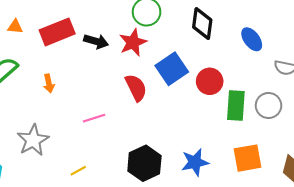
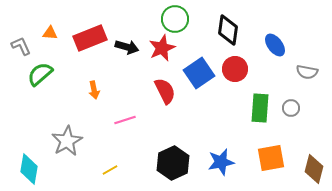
red circle: (210, 81) -> (235, 69), moved
orange arrow: (49, 83) -> (94, 90), moved
gray circle: (269, 106) -> (291, 108), size x0.7

